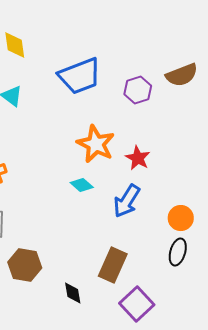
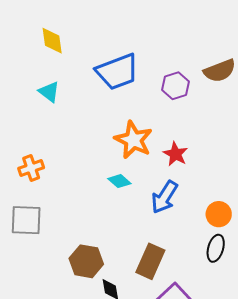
brown hexagon: (25, 265) -> (86, 261), moved

